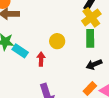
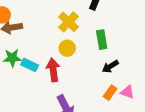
yellow cross: (91, 17) -> (69, 22), moved
red arrow: (41, 59) -> (53, 70), size x1.5

